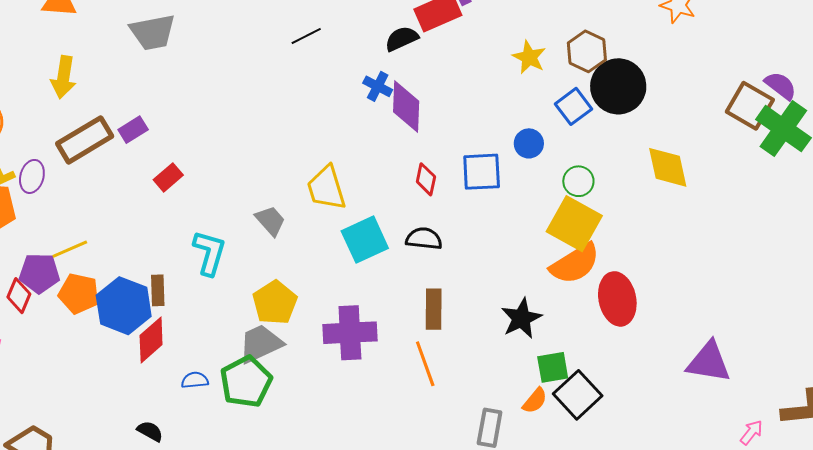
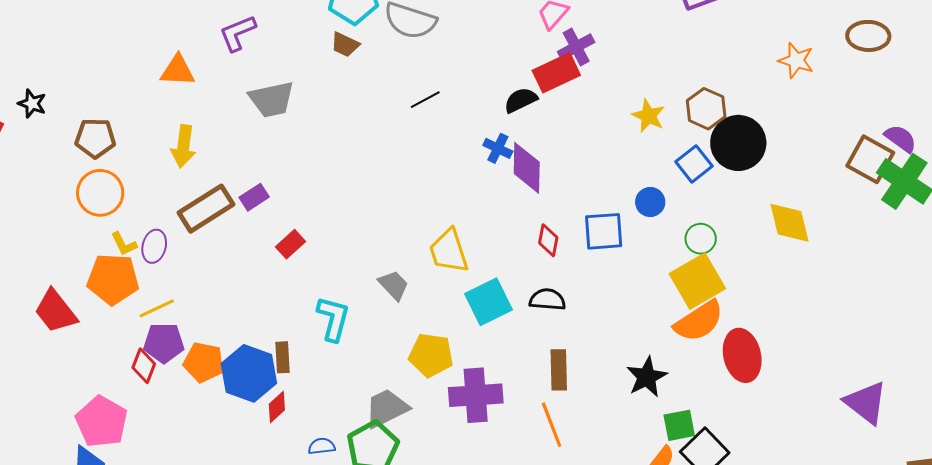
yellow square: (574, 224) -> (697, 281), turned 32
yellow line: (70, 249) -> (157, 308), moved
yellow pentagon: (275, 303) -> (431, 355), moved, turned -30
red diamond: (151, 340) -> (277, 407), size x0.7
purple triangle: (709, 362) -> (866, 403), moved, turned 30

